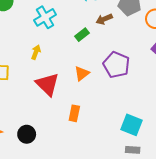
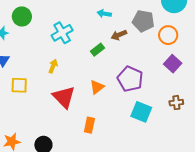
cyan square: (131, 125) -> (141, 112), moved

